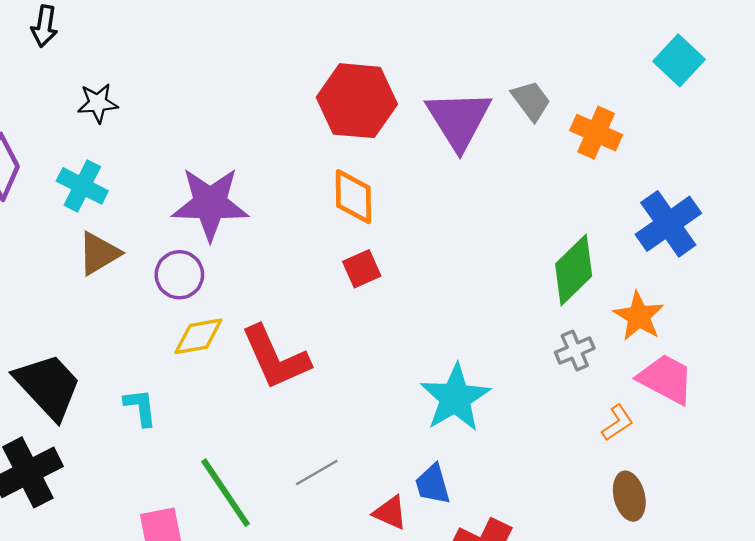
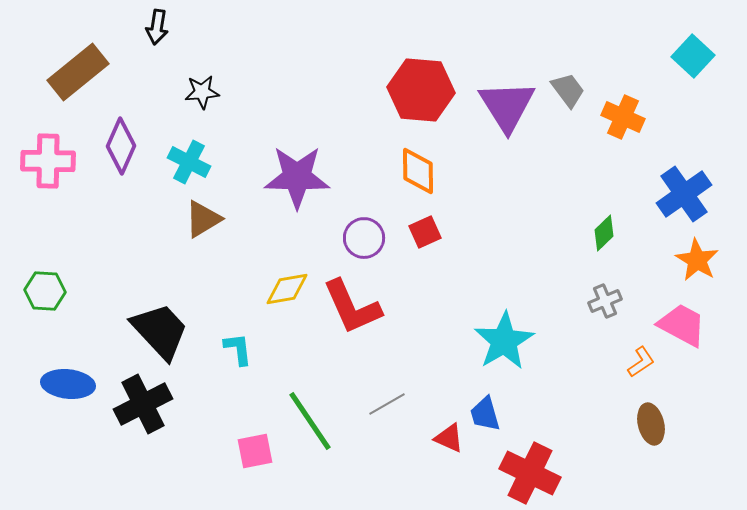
green diamond: (574, 270) -> (604, 233), size x0.6
purple circle: (179, 275) -> (364, 238), moved
orange star: (639, 316) -> (697, 260), moved

